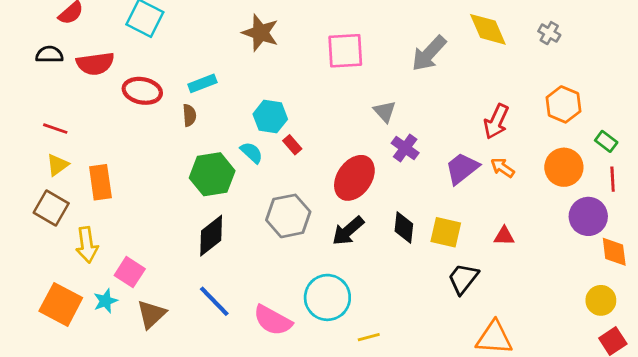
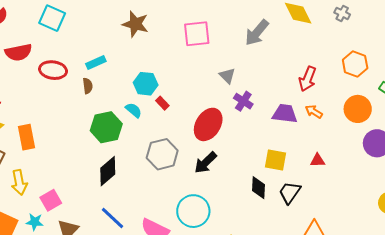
purple trapezoid: (462, 168) -> (285, 114), turned 48
black diamond: (404, 227) -> (259, 188), moved
pink square: (130, 272) -> (51, 200), turned 30
cyan star: (106, 301) -> (35, 222), turned 30

